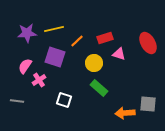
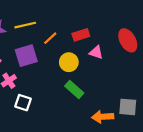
purple square: (55, 57) -> (26, 56), turned -35
white square: (64, 100) -> (23, 103), moved

